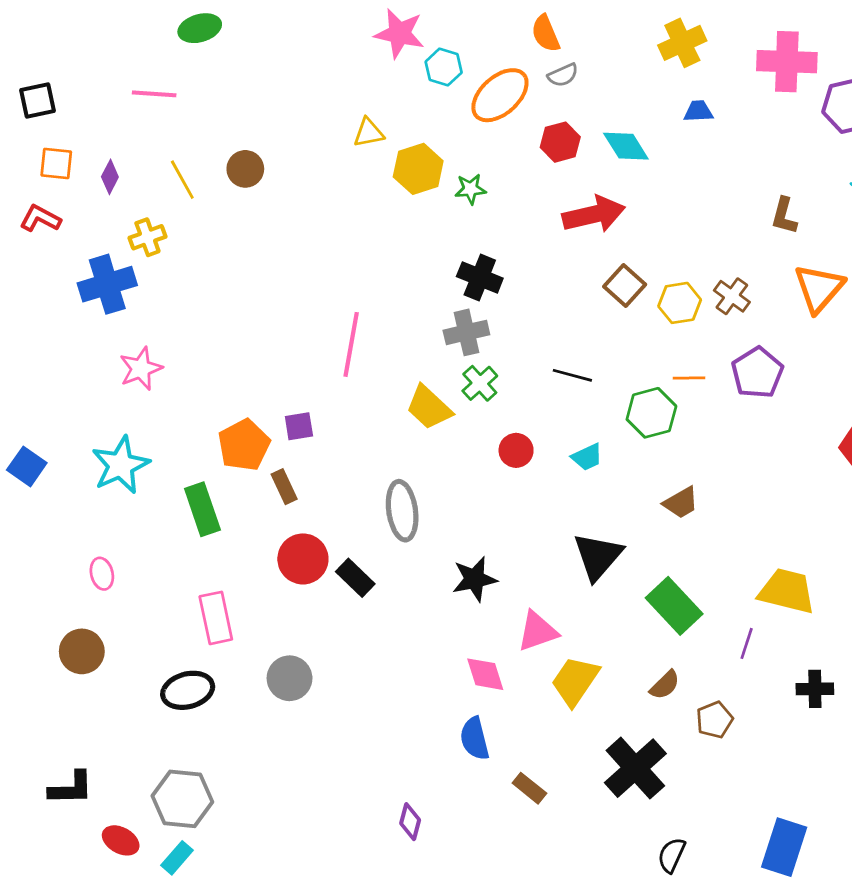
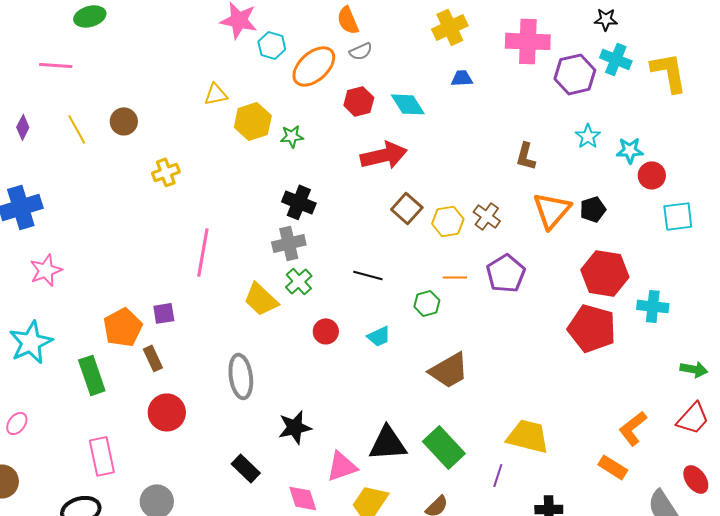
yellow cross: (147, 237) -> (166, 172), moved
green hexagon: (651, 413) -> (427, 303), size x0.7
brown trapezoid: (681, 503) -> (449, 370), size x1.5
black triangle: (598, 556) -> (388, 443), moved, turned 45
pink ellipse: (102, 574) -> (17, 423), turned 50
black rectangle: (355, 578) -> (246, 468), moved

